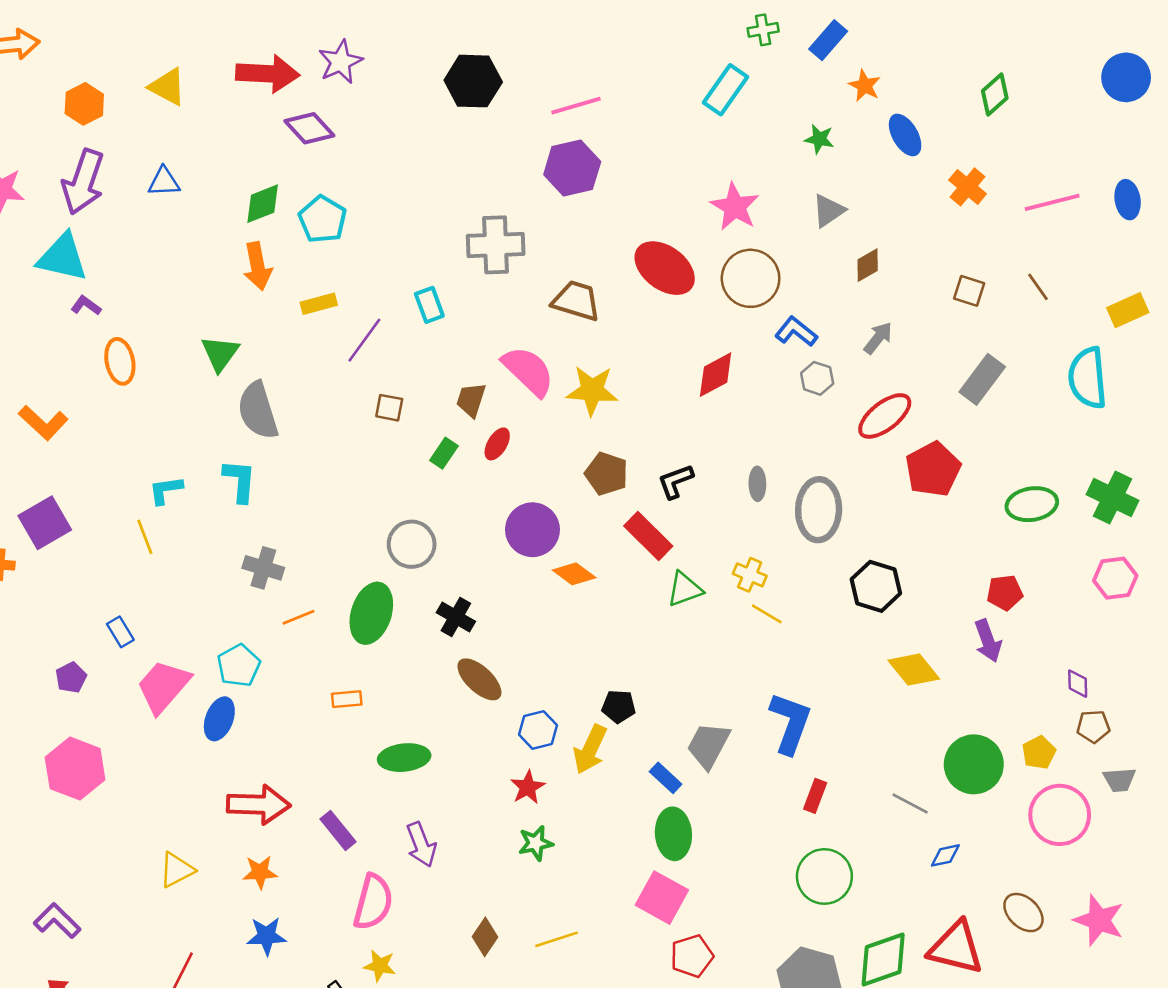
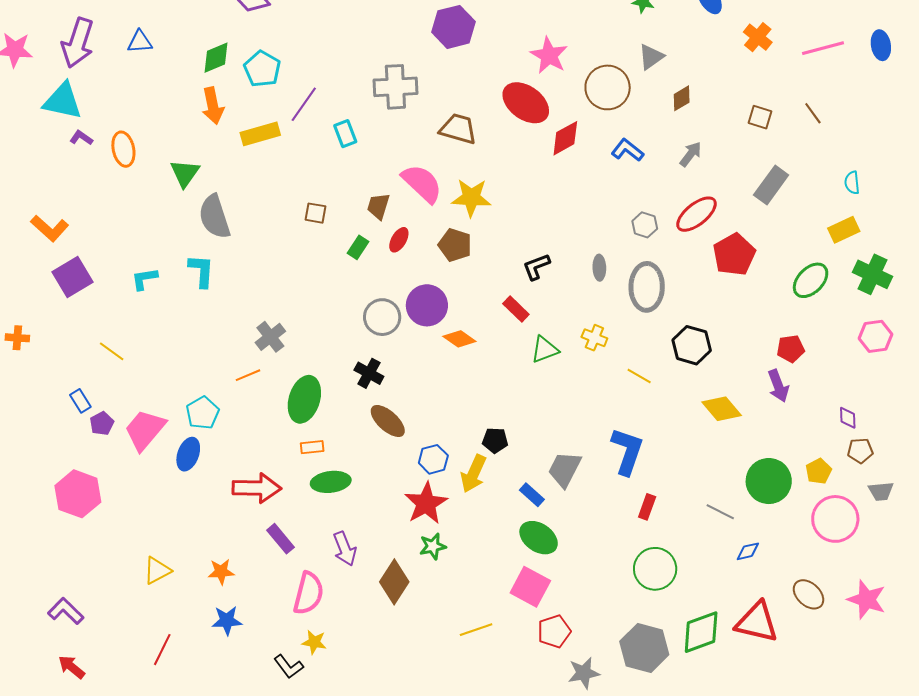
pink star: (735, 207) -> (549, 55), moved
brown circle: (751, 278) -> (608, 87), moved
yellow rectangle: (319, 304) -> (260, 134), size x1.4
yellow rectangle: (1128, 310) -> (844, 230), moved
purple line: (364, 340) -> (304, 104), moved
orange ellipse: (120, 361) -> (123, 149), moved
red diamond: (716, 375) -> (565, 138), moved
gray hexagon: (817, 378) -> (645, 225), moved
cyan semicircle: (1088, 378) -> (852, 183), size x0.5
brown pentagon: (607, 474) -> (455, 245), moved
green ellipse: (1032, 504) -> (811, 280), turned -36
purple square: (45, 523) -> (72, 277), moved
red rectangle: (648, 536) -> (516, 309), size x0.7
yellow line: (145, 537) -> (112, 351), moved, turned -32
gray circle: (412, 544) -> (382, 317), moved
gray cross: (263, 568) -> (270, 337), moved, turned 36
green ellipse: (371, 613) -> (304, 399), moved
yellow line: (767, 614) -> (639, 376), moved
blue rectangle: (120, 632) -> (80, 401), moved
purple pentagon: (71, 677) -> (102, 423), moved
orange rectangle: (347, 699) -> (312, 447), moved
red star: (528, 787) -> (426, 503), size x1.6
red arrow: (259, 805) -> (257, 488), moved
green ellipse: (673, 834) -> (539, 538), turned -51
brown diamond: (485, 937) -> (394, 582), moved, size x1.5
yellow line: (557, 939) -> (476, 630), moved

